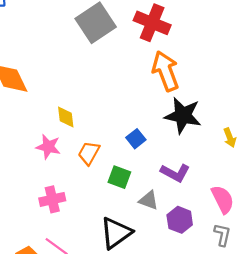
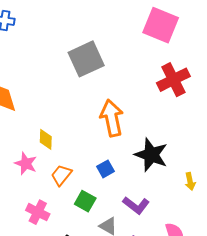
red cross: (152, 23) -> (173, 80), moved, turned 32
orange arrow: (166, 71) -> (112, 118), moved
pink cross: (52, 199) -> (38, 212), moved, turned 30

